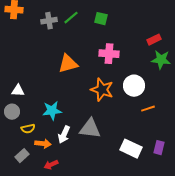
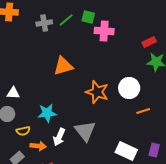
green square: (101, 19) -> (88, 17), moved
pink cross: (109, 54) -> (104, 31), moved
gray triangle: (90, 129) -> (85, 131), turned 45

